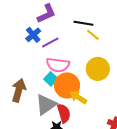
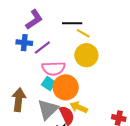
blue cross: (33, 35) -> (24, 43), turned -35
yellow circle: (98, 69) -> (86, 55), moved
yellow arrow: (78, 97) -> (79, 107), moved

